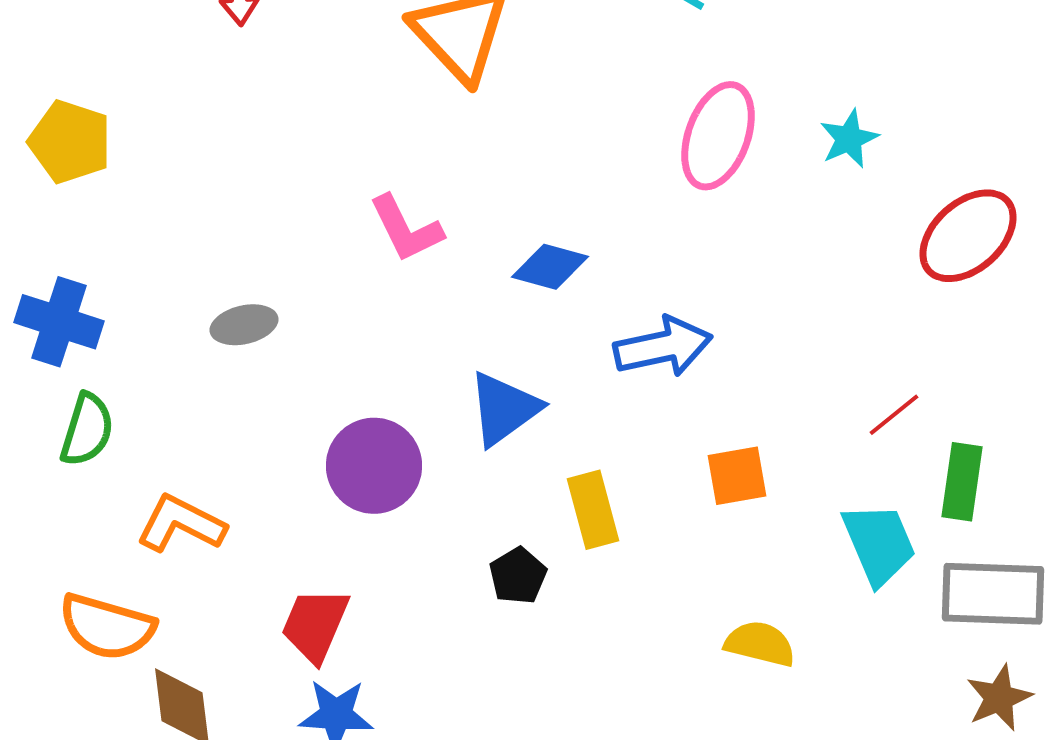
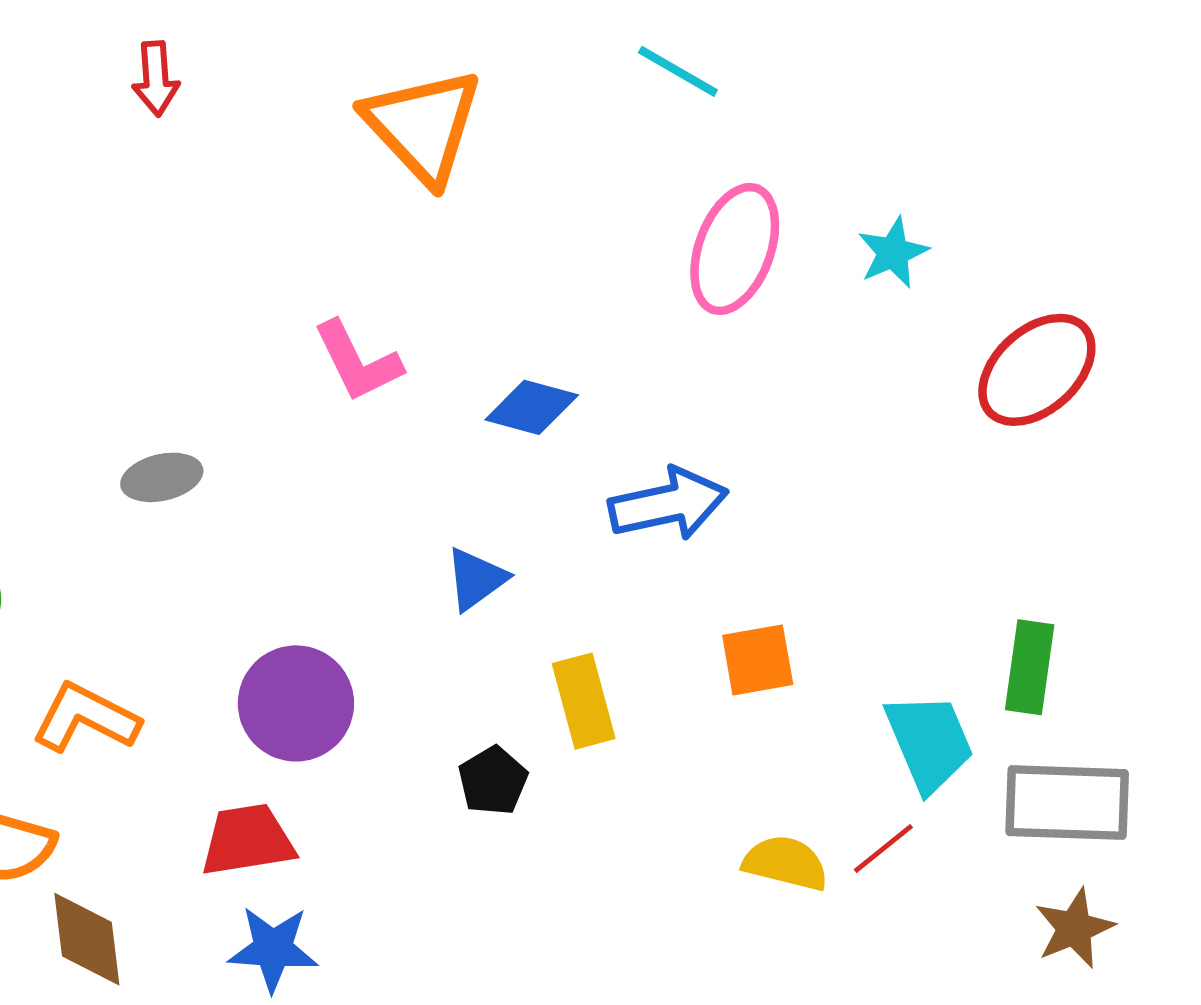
blue triangle: (504, 409) -> (476, 579), size x0.7
red line: (894, 415) -> (883, 849), moved
purple circle: (374, 466) -> (296, 703), moved
red trapezoid: (315, 625) -> (248, 840), turned 58

